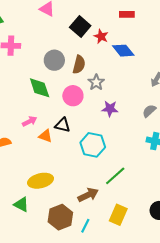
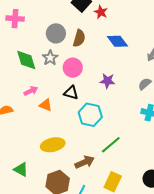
blue diamond: (123, 51) -> (117, 41), moved
gray star: (96, 82) -> (50, 58), moved
green diamond: (40, 88) -> (26, 60), moved
black triangle: (63, 125) -> (71, 93), moved
yellow ellipse: (41, 181) -> (53, 145), moved

